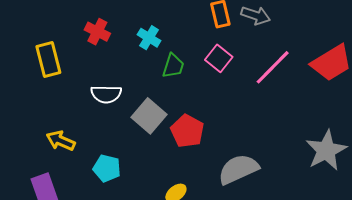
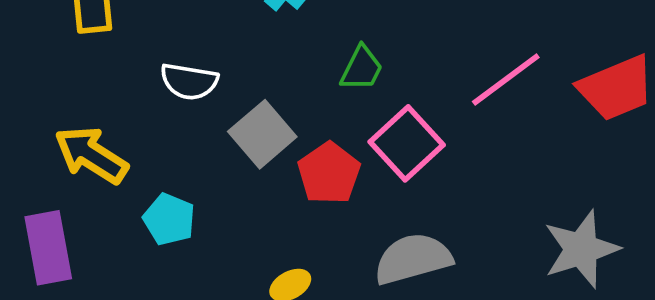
pink square: (219, 58) -> (407, 143), moved, size x1.4
green trapezoid: (173, 66) -> (362, 68), moved
yellow arrow: (61, 141) -> (91, 155), size x1.4

